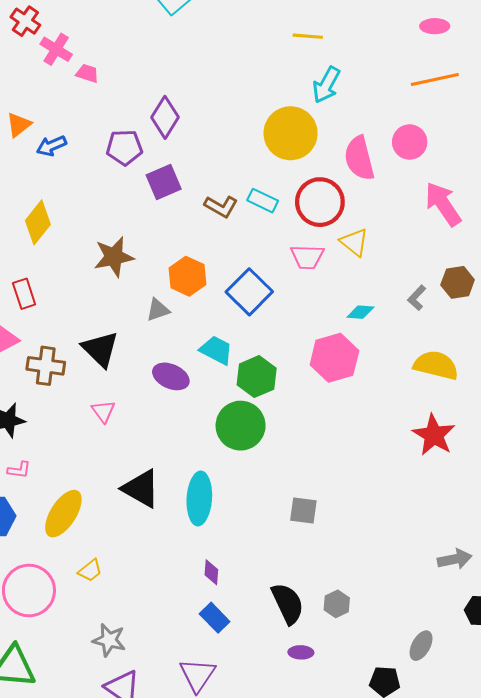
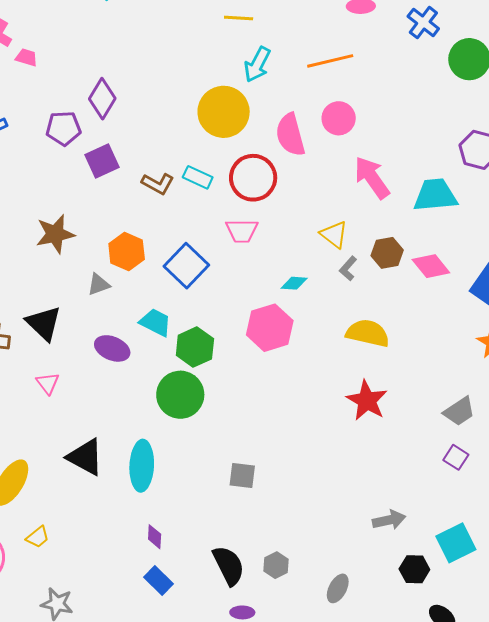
orange line: (435, 80) -> (330, 61), moved
yellow triangle: (354, 242) -> (334, 235), moved
gray ellipse: (421, 646) -> (338, 588), moved

